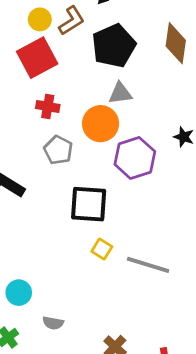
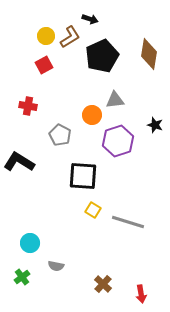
red square: (37, 58) -> (44, 65), size x0.6
gray triangle: (120, 93) -> (115, 100), moved
red cross: (48, 106) -> (28, 106), moved
orange circle: (101, 124) -> (92, 115), size x0.7

